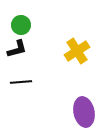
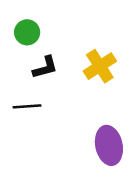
black L-shape: (17, 49) -> (45, 67), moved

